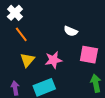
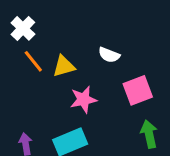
pink square: (89, 55) -> (138, 90), turned -30
yellow triangle: (27, 60) -> (64, 66), moved, turned 35

